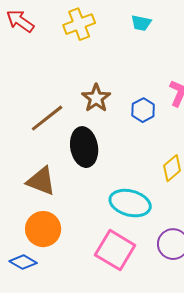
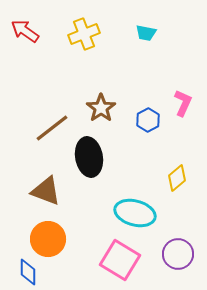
blue diamond: (23, 262) -> (28, 272), turned 60

